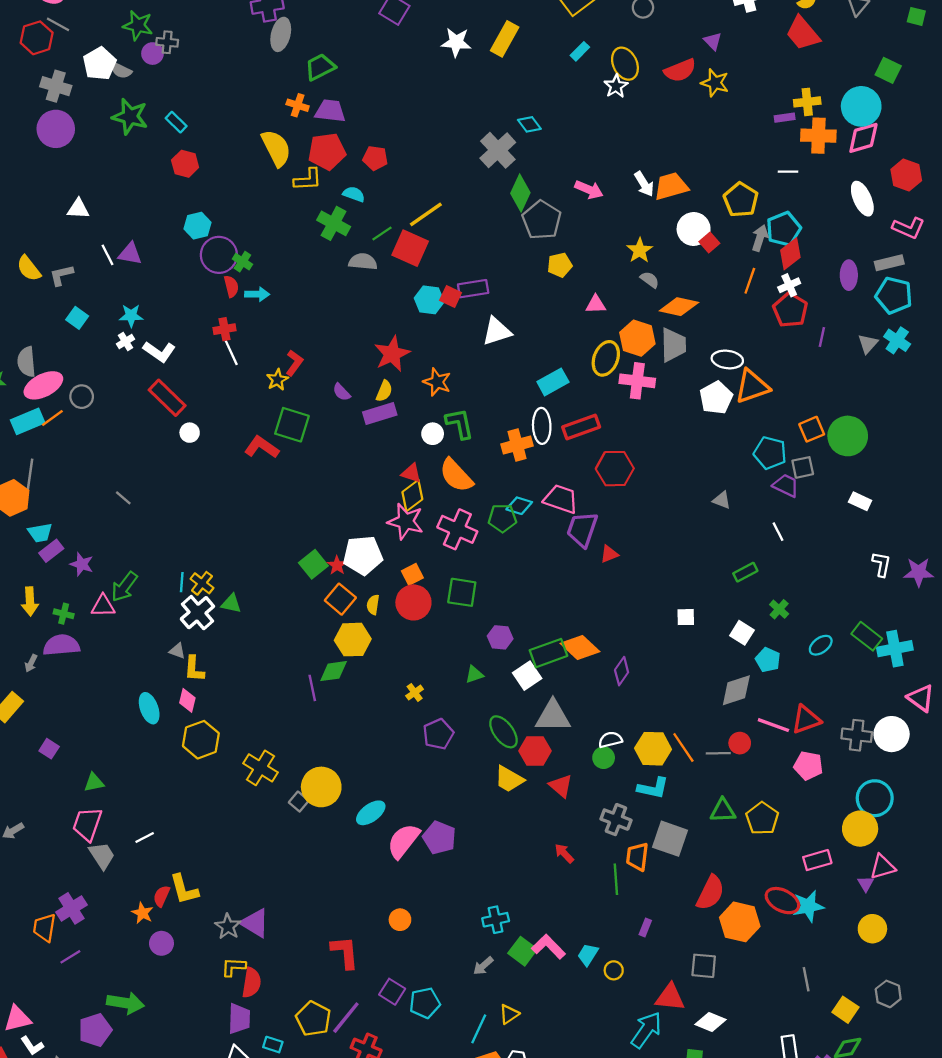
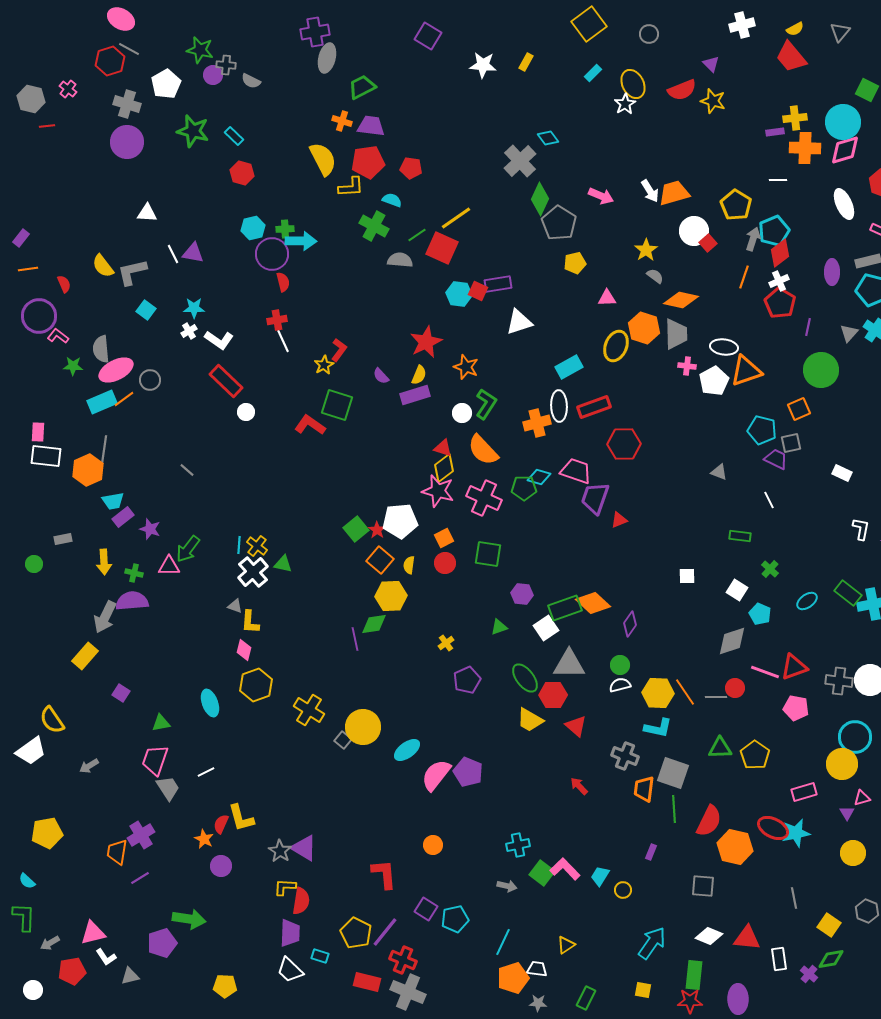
yellow rectangle: (505, 39) -> (526, 62), size x0.6
gray semicircle: (121, 70) -> (251, 81), moved
green cross: (242, 262) -> (285, 229), moved, turned -36
gray L-shape: (61, 275) -> (132, 272), size x1.4
cyan arrow: (257, 294) -> (301, 241), moved, size x1.4
pink cross: (637, 381) -> (687, 366), moved, size x0.6
green L-shape: (460, 424) -> (486, 404), turned 44
green circle: (848, 436) -> (821, 370), moved
green rectangle: (745, 572) -> (740, 536), turned 35
red circle: (413, 602) -> (445, 563), size x0.7
gray arrow: (31, 663) -> (105, 617), size x2.0
cyan ellipse: (149, 708) -> (210, 703), moved
green circle: (604, 758) -> (620, 665), moved
pink triangle: (883, 867) -> (862, 798), size x0.7
green line: (616, 879) -> (674, 809), moved
gray arrow: (483, 966) -> (507, 886), turned -126
red triangle: (670, 997) -> (747, 938), moved
yellow triangle: (509, 1014) -> (566, 945), moved

